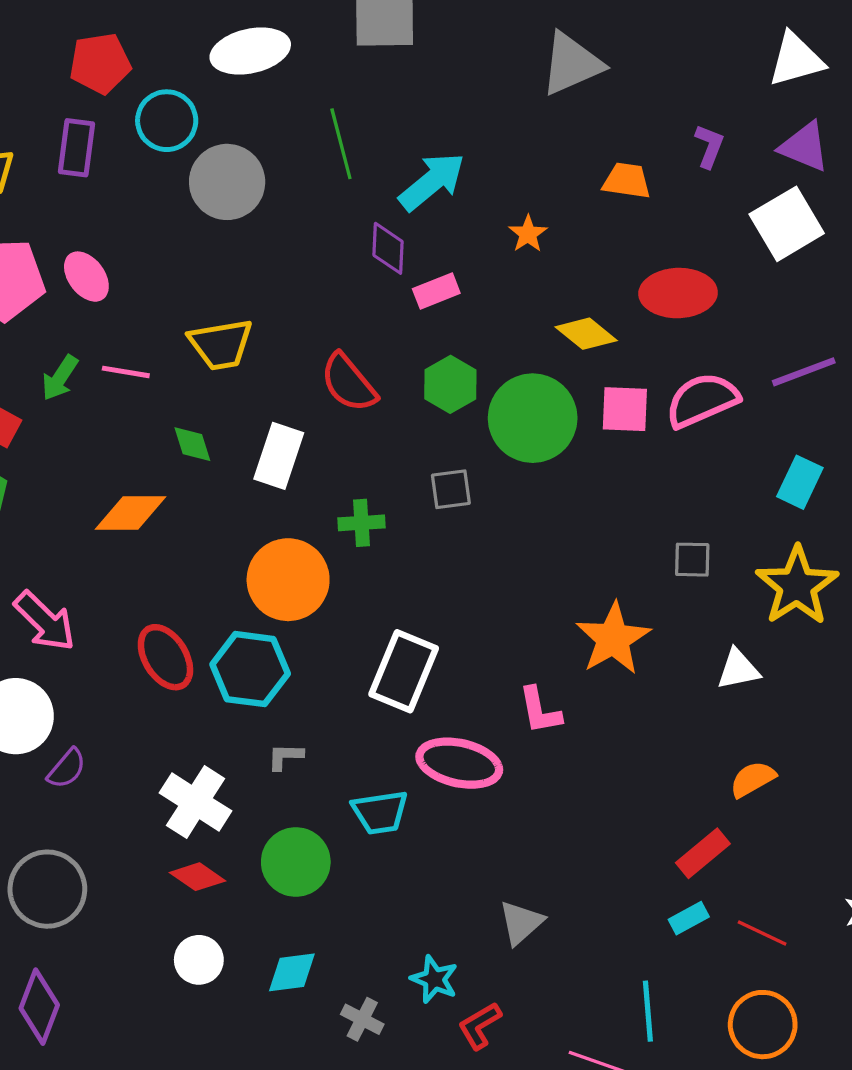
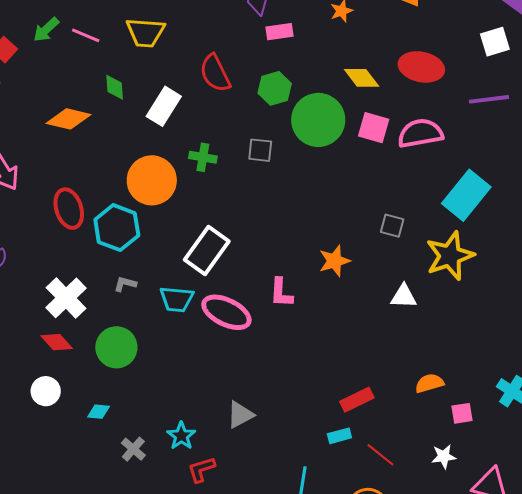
white square: (787, 224) -> (495, 42), size x0.7
purple line: (804, 372) -> (489, 99), moved
cyan rectangle: (800, 482) -> (466, 195), size x1.6
orange star: (613, 639) -> (334, 261), size x0.7
orange semicircle: (753, 779) -> (429, 383), moved
cyan trapezoid: (380, 812) -> (177, 299), moved
cyan diamond: (292, 972) -> (99, 412), size x0.7

